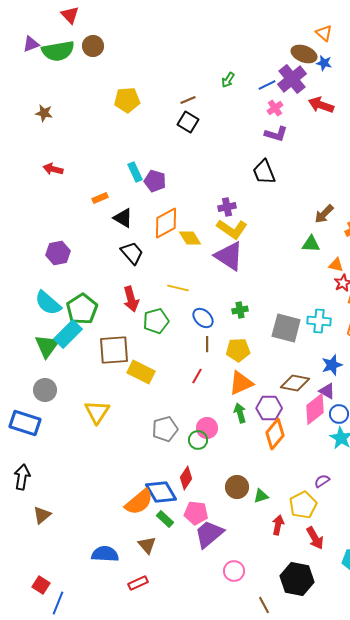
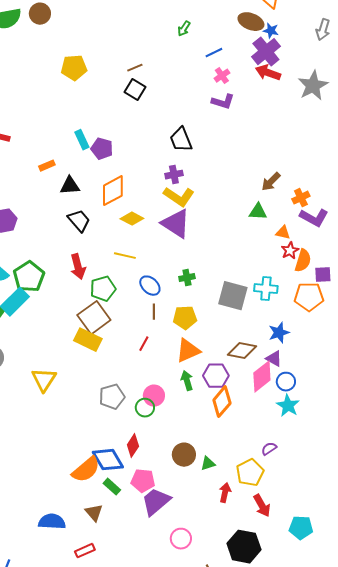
purple cross: (292, 79) -> (266, 52), moved
green arrow: (228, 80) -> (184, 29), moved
black trapezoid: (264, 172) -> (181, 140), moved
black triangle: (123, 218) -> (70, 186), turned -35
yellow diamond: (190, 238) -> (132, 219), moved, turned -30
brown square: (114, 350) -> (94, 318), moved, turned -32

